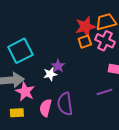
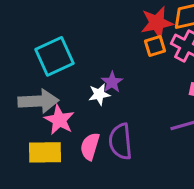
yellow rectangle: (17, 113) -> (45, 152), size x1.5

